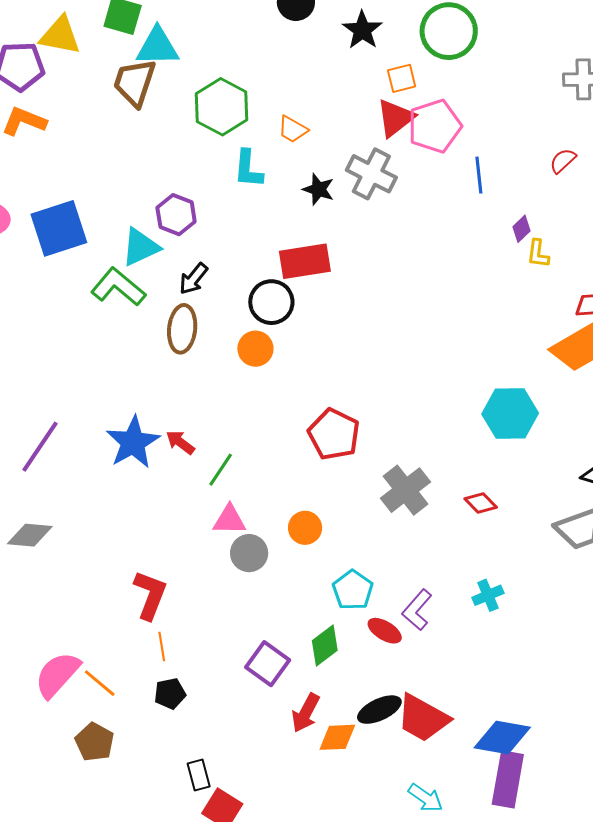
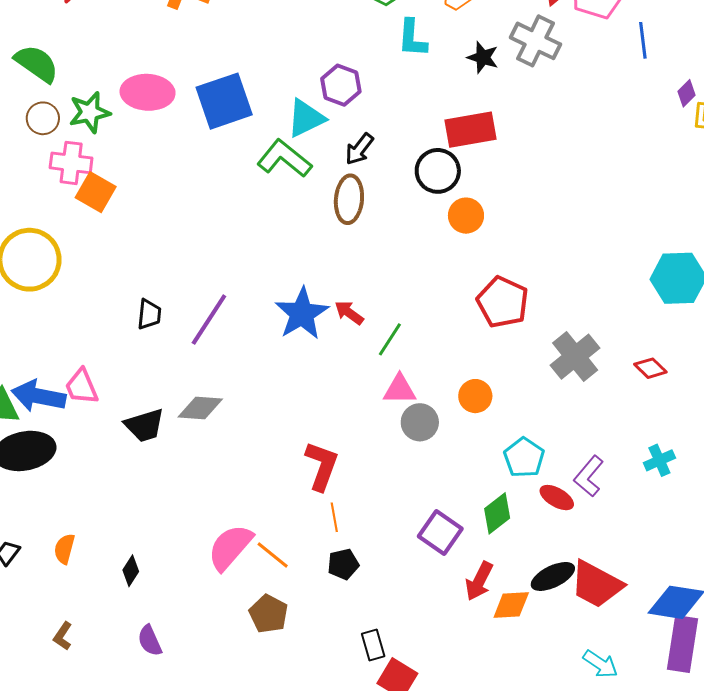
orange circle: (255, 349) -> (466, 216), moved

